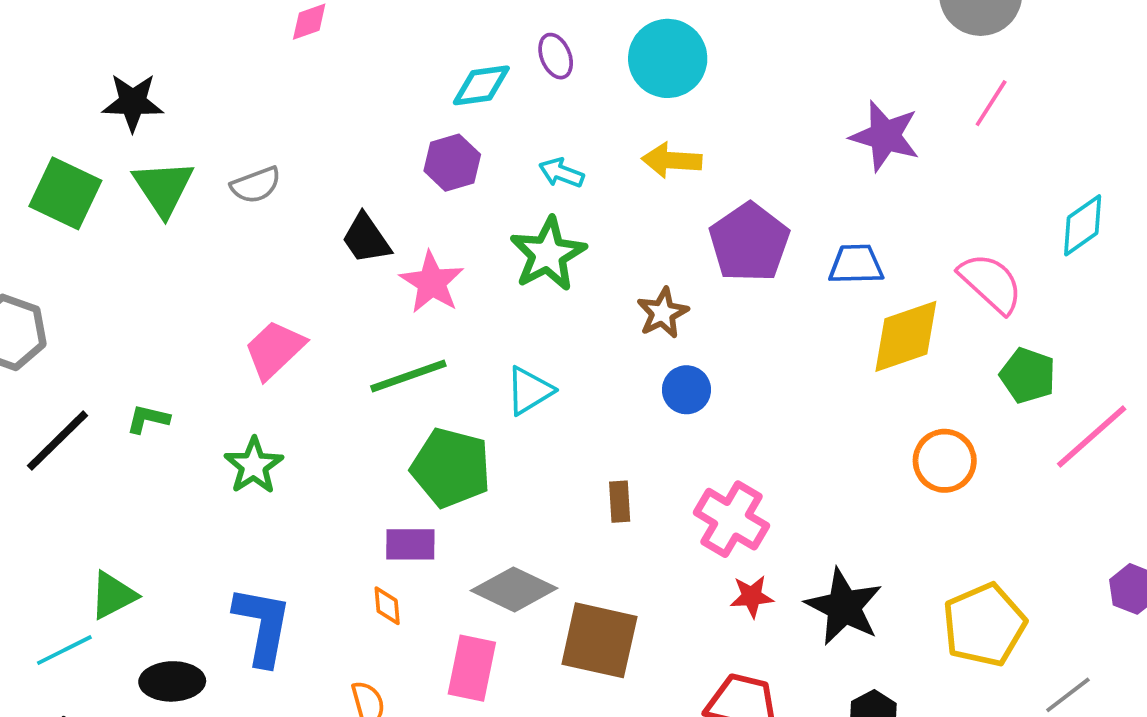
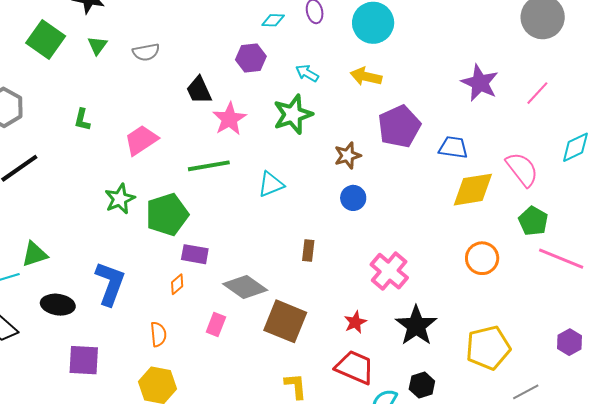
cyan diamond: (481, 85) -> (273, 20), size x0.7
pink line: (991, 103) -> (537, 93), moved
green triangle: (163, 188) -> (97, 45), size x0.6
green L-shape: (148, 419) -> (82, 120), moved, turned -100
pink line: (1092, 436) -> (561, 259), turned 54
green pentagon: (451, 468) -> (167, 215), moved, turned 30
pink cross: (732, 519) -> (389, 271), moved
red star: (752, 596) -> (355, 322), moved, turned -30
orange diamond: (387, 606) -> (177, 284), turned 45
pink rectangle: (472, 668) -> (216, 324), size x0.7

